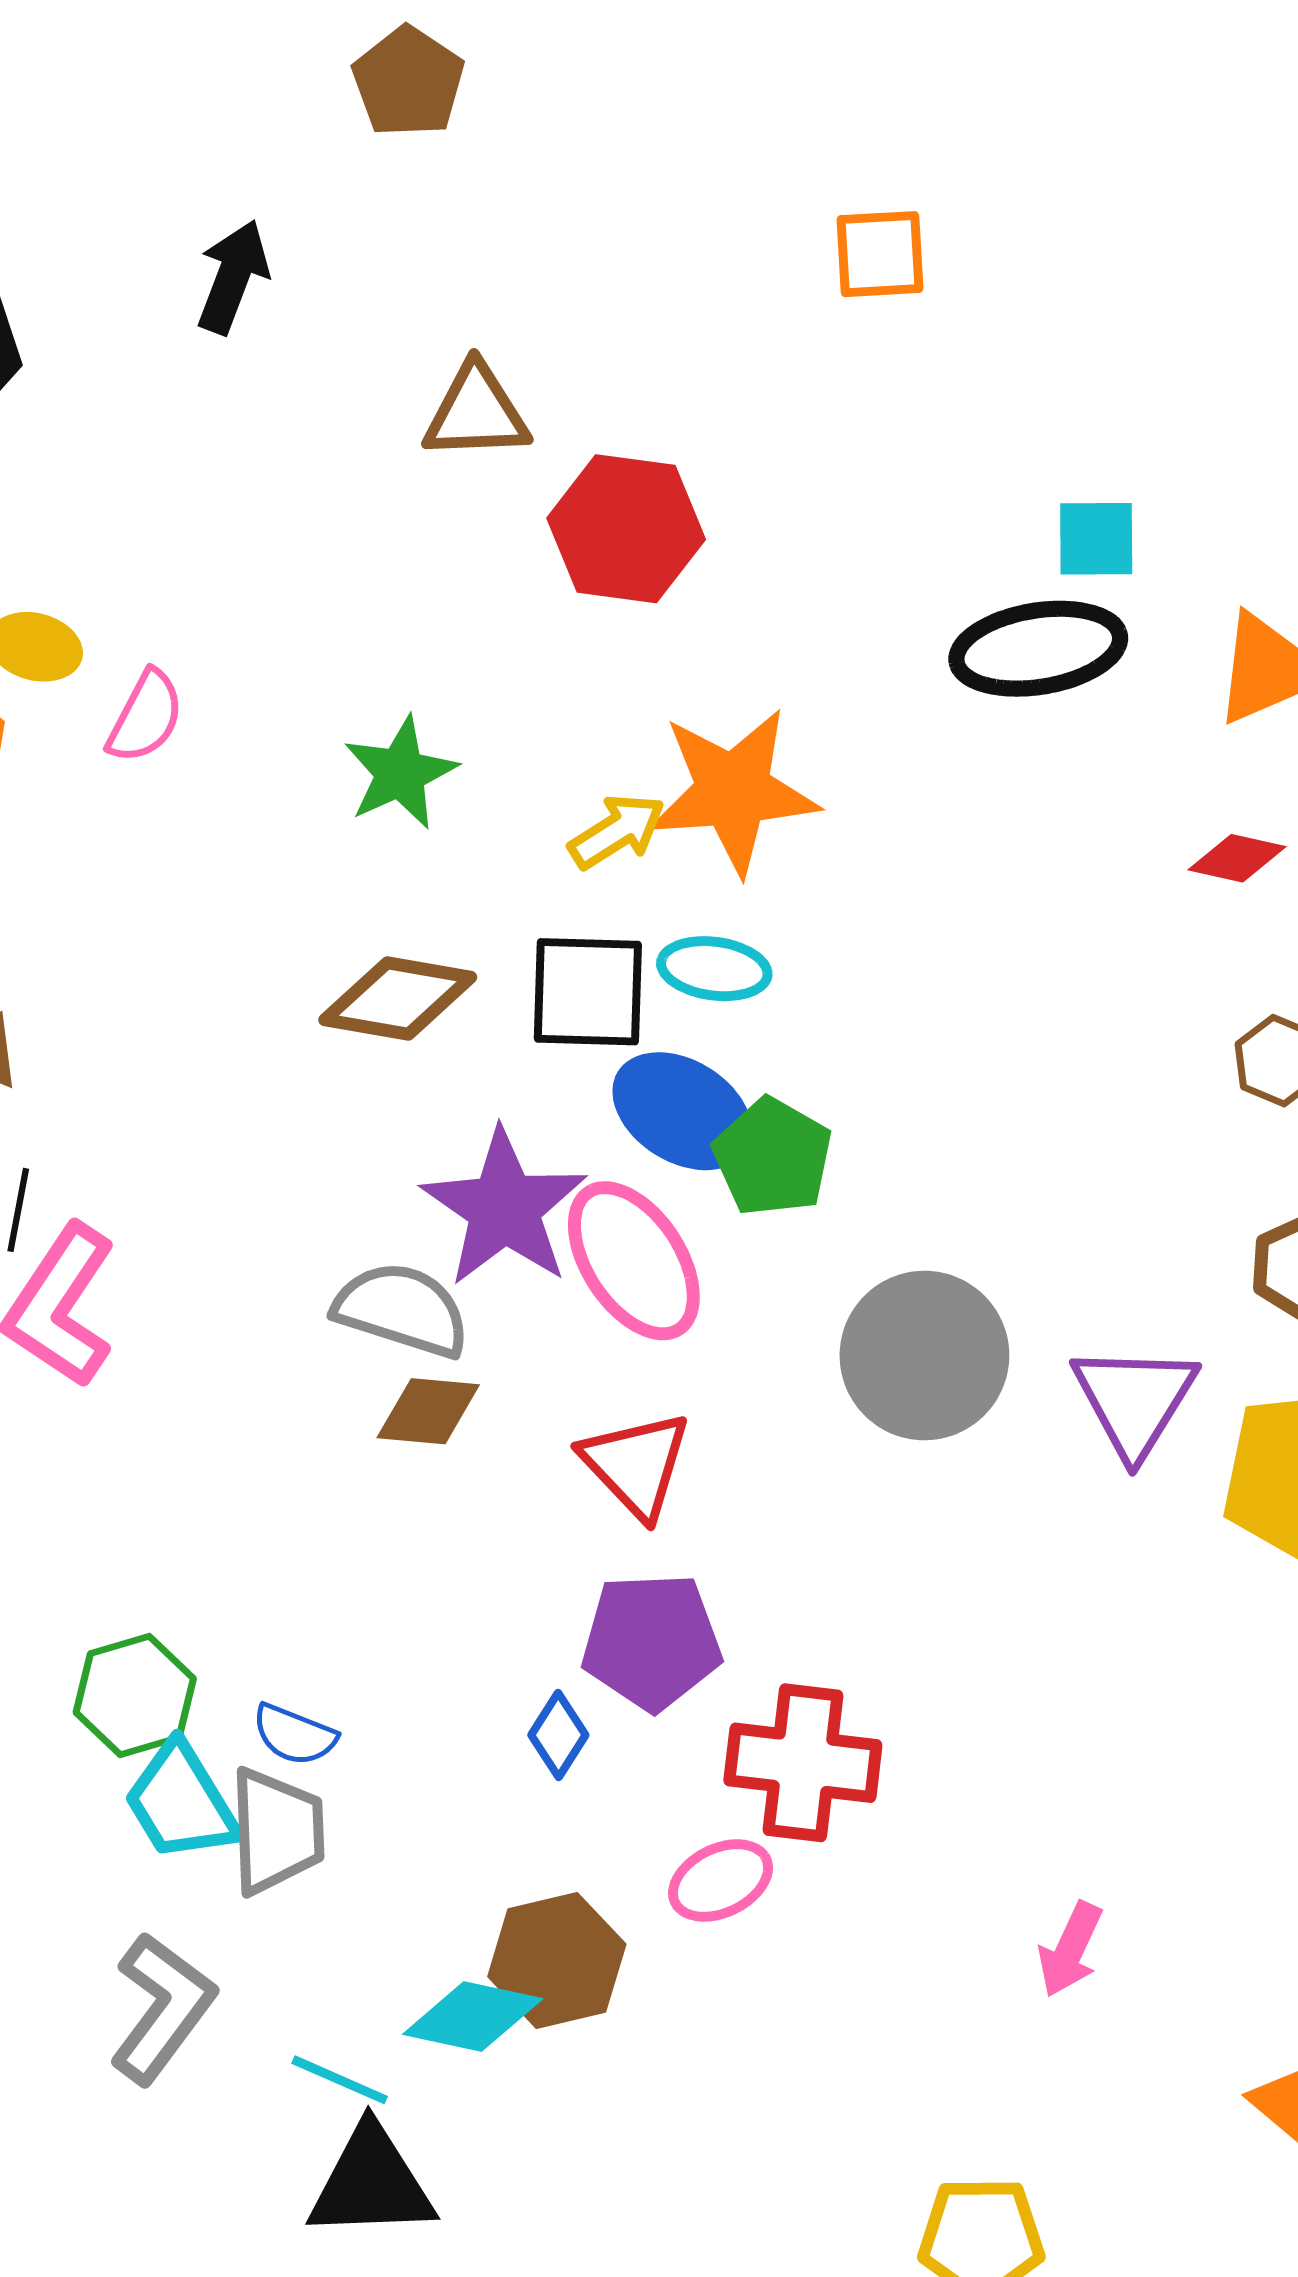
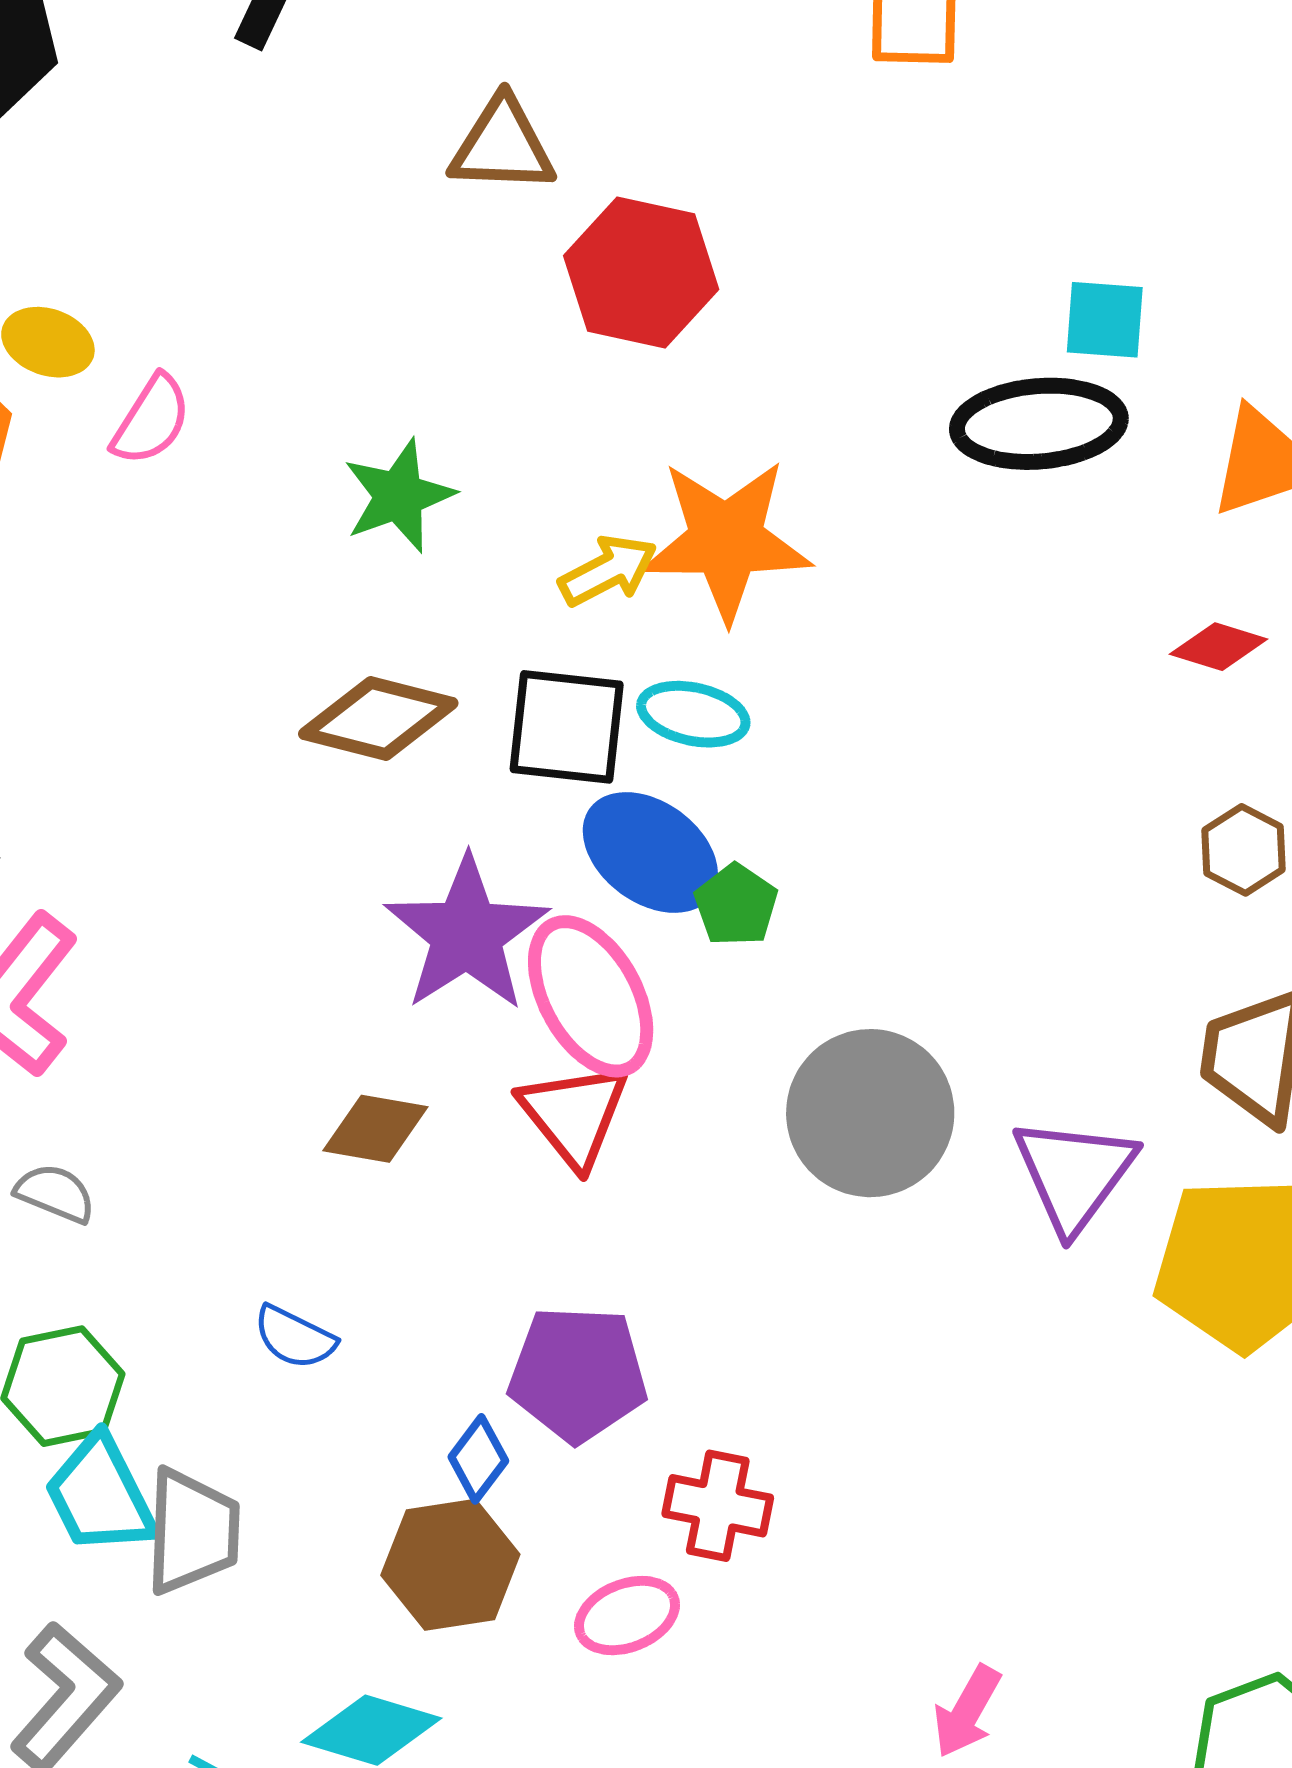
green pentagon: (773, 1157) -> (736, 905), size x0.7
gray semicircle: (402, 1310) -> (55, 1193), moved, size x0.6
red triangle: (636, 1465) -> (574, 1115), moved
blue semicircle: (294, 1735) -> (295, 1337), moved
red cross: (803, 1763) -> (718, 1506), size x0.7
brown hexagon: (557, 1960) -> (450, 1565), moved

